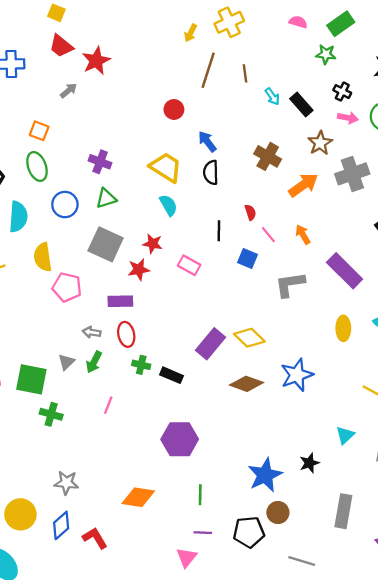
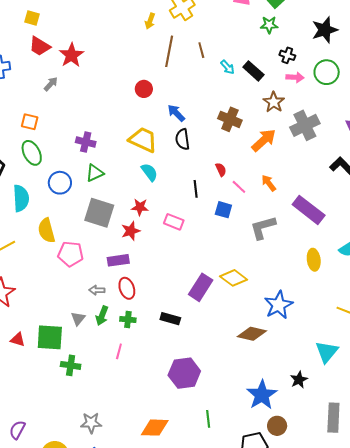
green cross: (141, 365) -> (128, 320), moved
brown diamond: (247, 384) -> (252, 334), moved
cyan triangle: (345, 435) -> (327, 352), size x1.4

